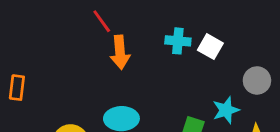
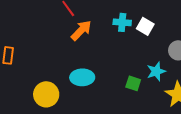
orange arrow: (120, 52) -> (81, 30), turned -130

